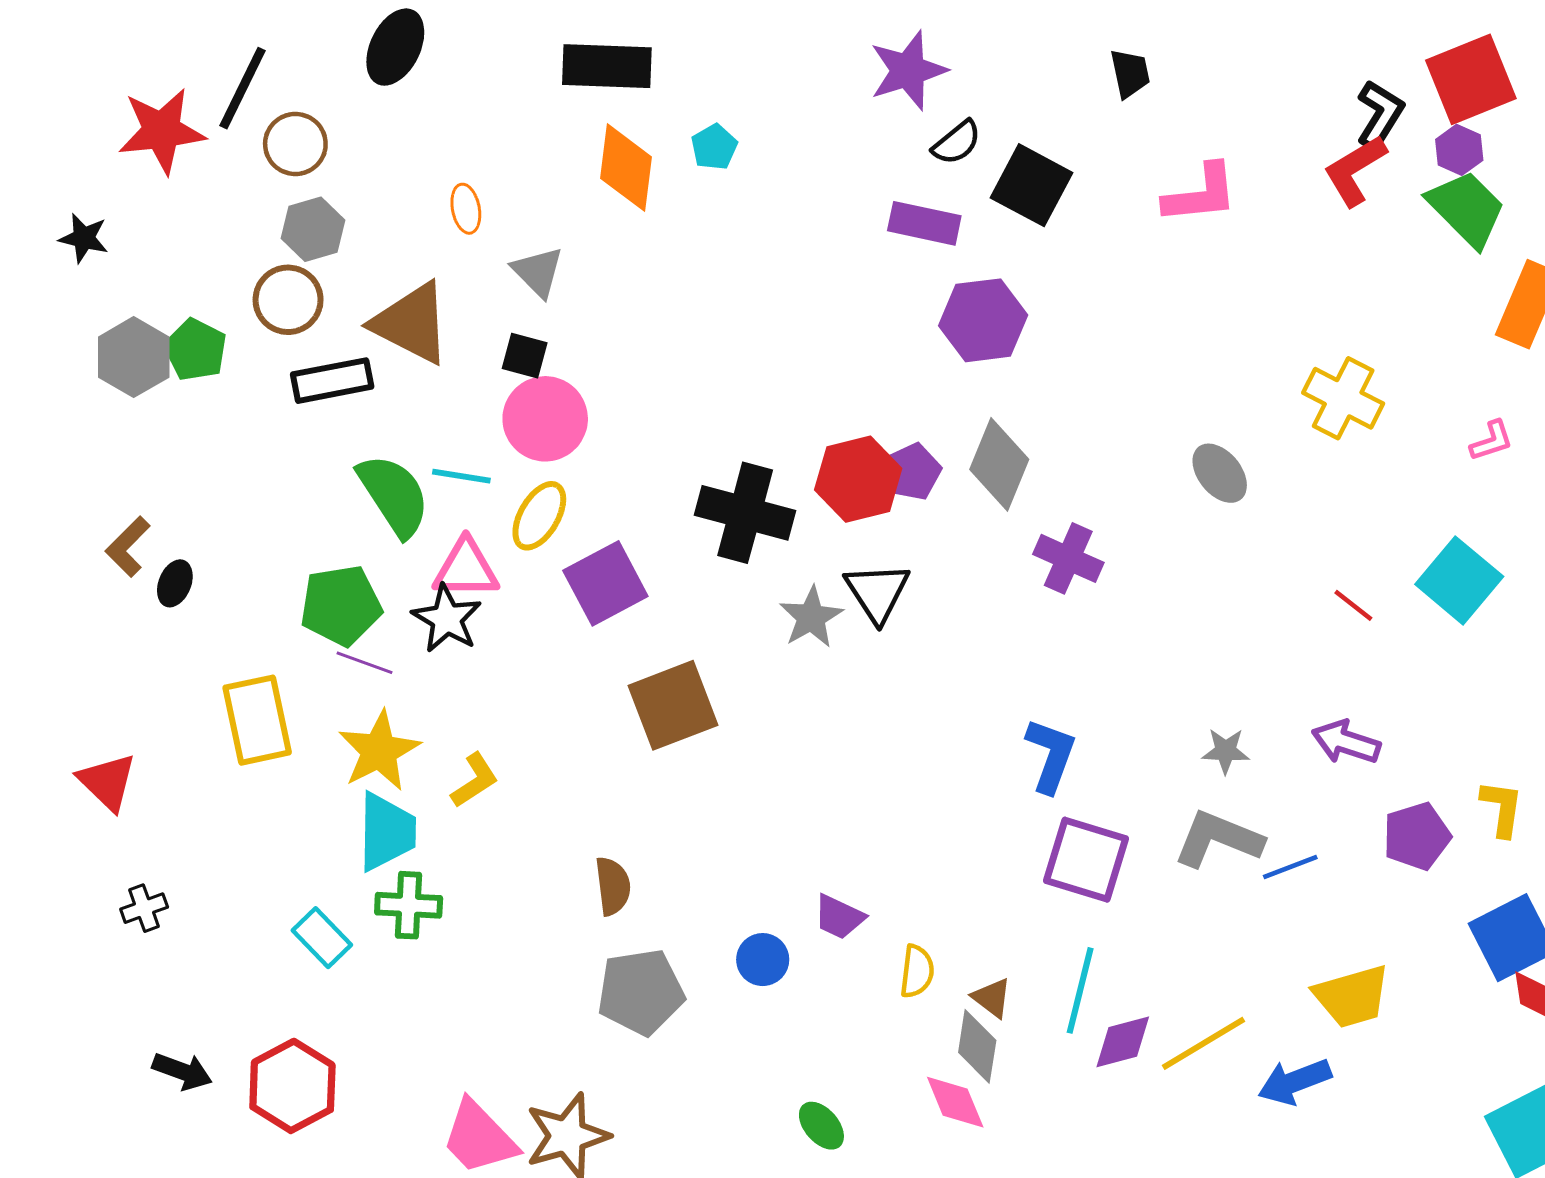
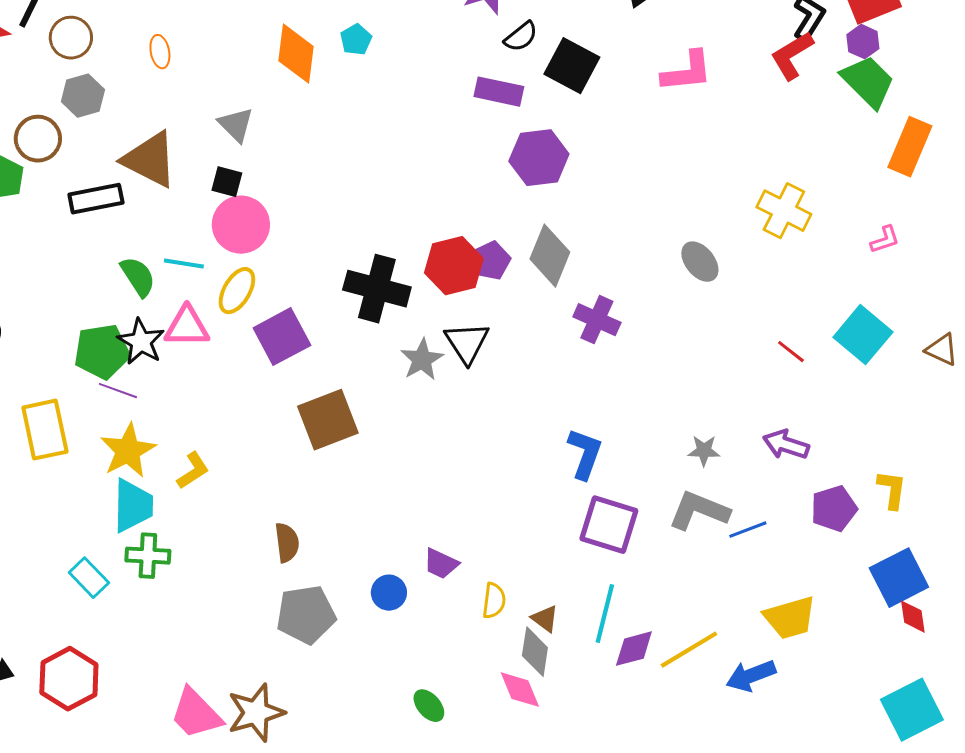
orange ellipse: (466, 209) -> (160, 52), moved
brown circle: (288, 300) -> (38, 139), moved
green semicircle: (394, 495) -> (138, 277), size x0.7
black star: (447, 619) -> (141, 342), moved

